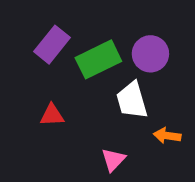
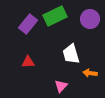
purple circle: (150, 54) -> (90, 19), moved
green rectangle: (98, 59) -> (55, 16), moved

